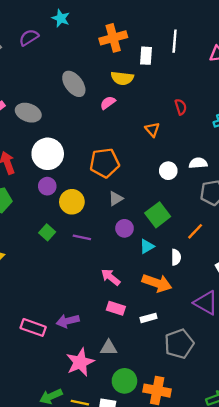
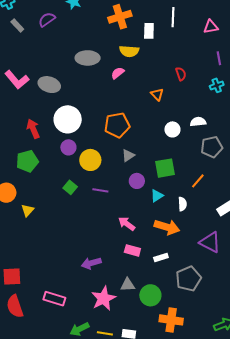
gray ellipse: (74, 84) -> (88, 58), turned -50
green square: (158, 215) -> (165, 168), turned 30
pink rectangle: (33, 327) -> (54, 299), moved
green circle: (124, 381) -> (150, 295), moved

